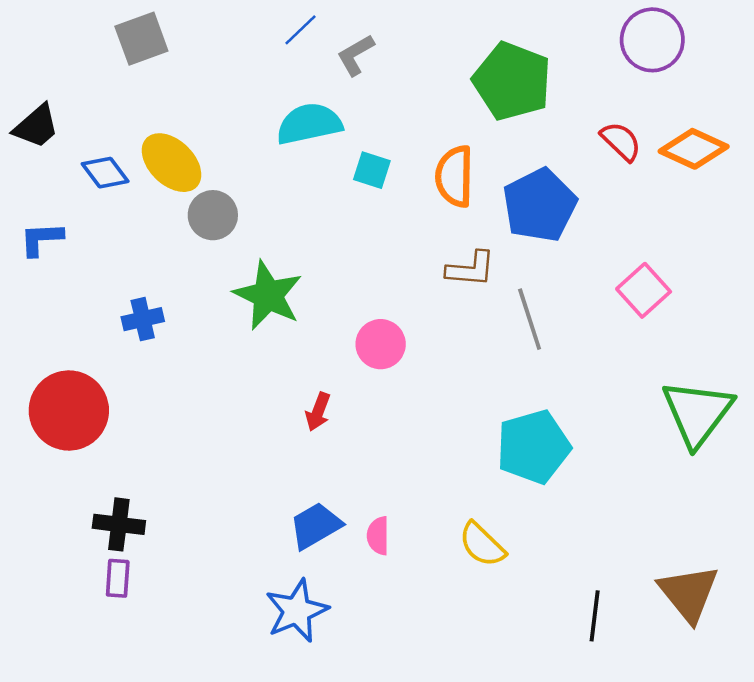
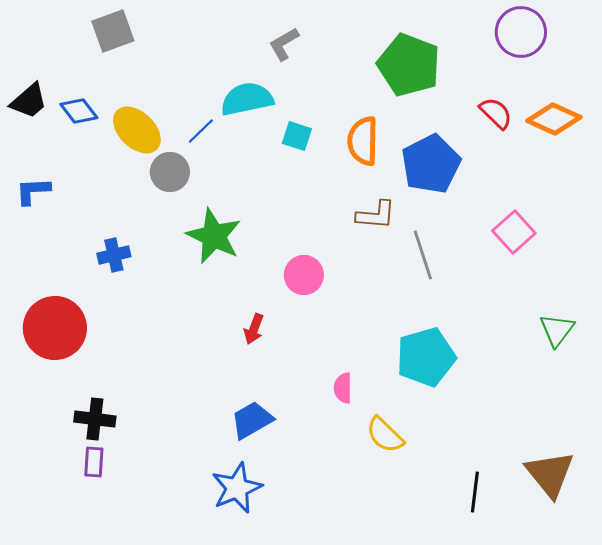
blue line: (300, 30) -> (201, 131), moved
blue diamond: (105, 173) -> (79, 111), moved
green triangle: (697, 413) -> (557, 330), size x0.6
pink semicircle: (378, 536) -> (343, 388), moved

